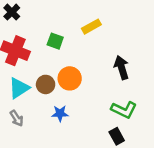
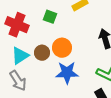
blue star: (60, 113) -> (67, 73), moved, size x1.6
gray arrow: (17, 118) -> (18, 81), size x1.5

